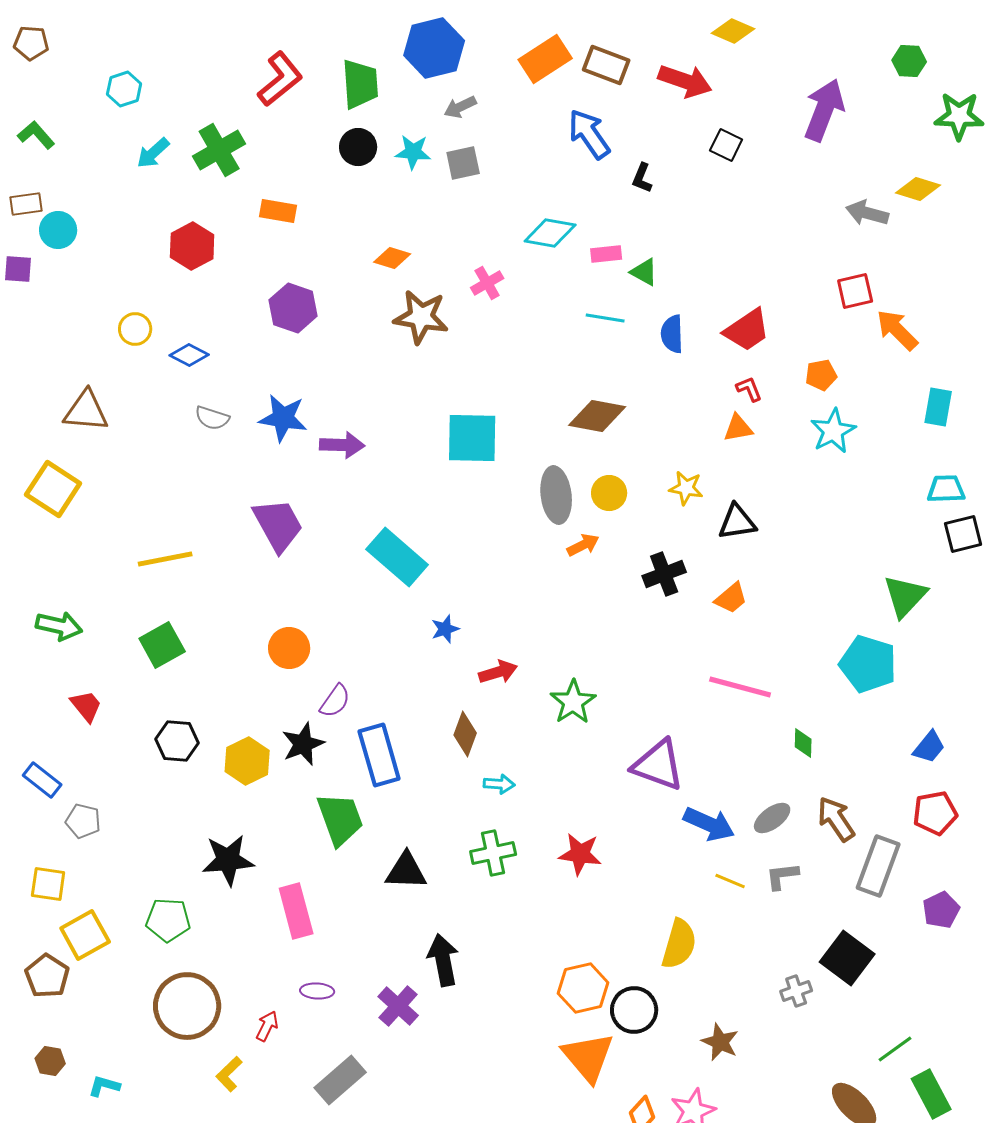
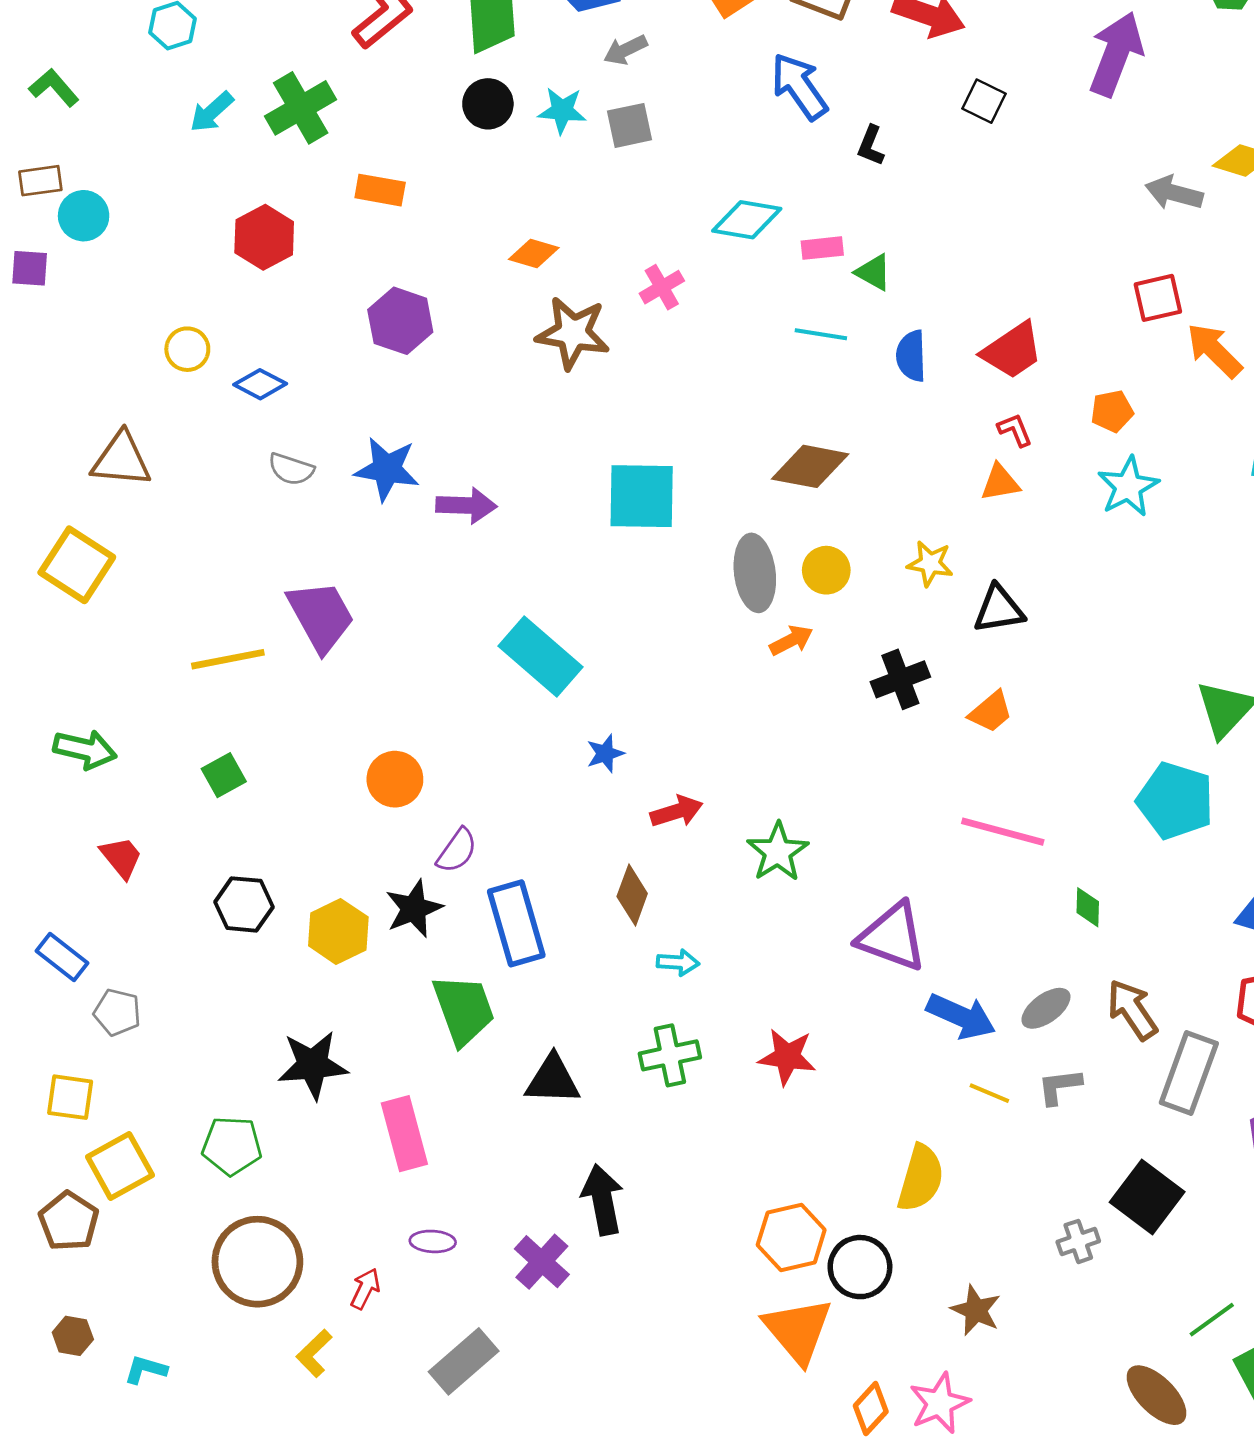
purple trapezoid: (278, 525) -> (321, 616), moved
green square: (162, 645) -> (224, 775), size x0.7

